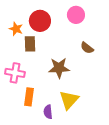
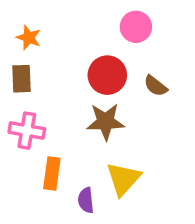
red circle: (40, 21) -> (107, 75), moved
orange star: (16, 29) -> (29, 38), moved
brown rectangle: (30, 44) -> (21, 79), moved

